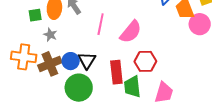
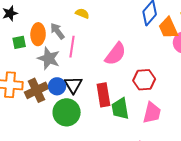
pink line: (101, 24) -> (72, 47), moved
gray star: (50, 35) -> (49, 58), moved, size x1.6
red hexagon: (145, 61) -> (144, 80), moved

